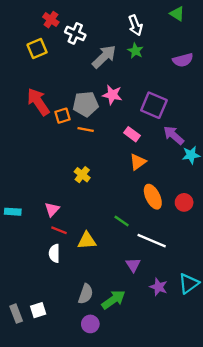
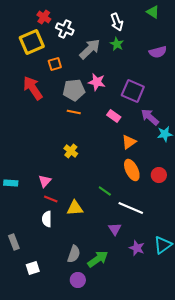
yellow square: (37, 48) -> (32, 42), size x1.4
orange square: (63, 116) -> (55, 64), moved
orange triangle: (138, 162) -> (129, 142), moved
gray rectangle: (16, 314) -> (14, 242), moved

